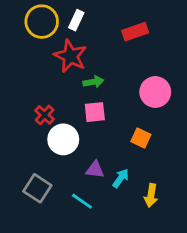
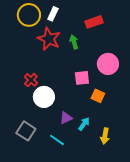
green arrow: (93, 82) -> (74, 42), moved, turned -96
pink square: (95, 112) -> (82, 78), moved
purple triangle: (95, 170) -> (66, 118), turned -32

